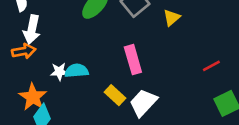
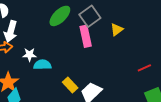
pink rectangle: (133, 60) -> (86, 36), moved
white star: (59, 72) -> (29, 55), moved

